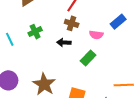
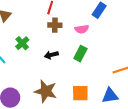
black arrow: (64, 43) -> (51, 55), moved

